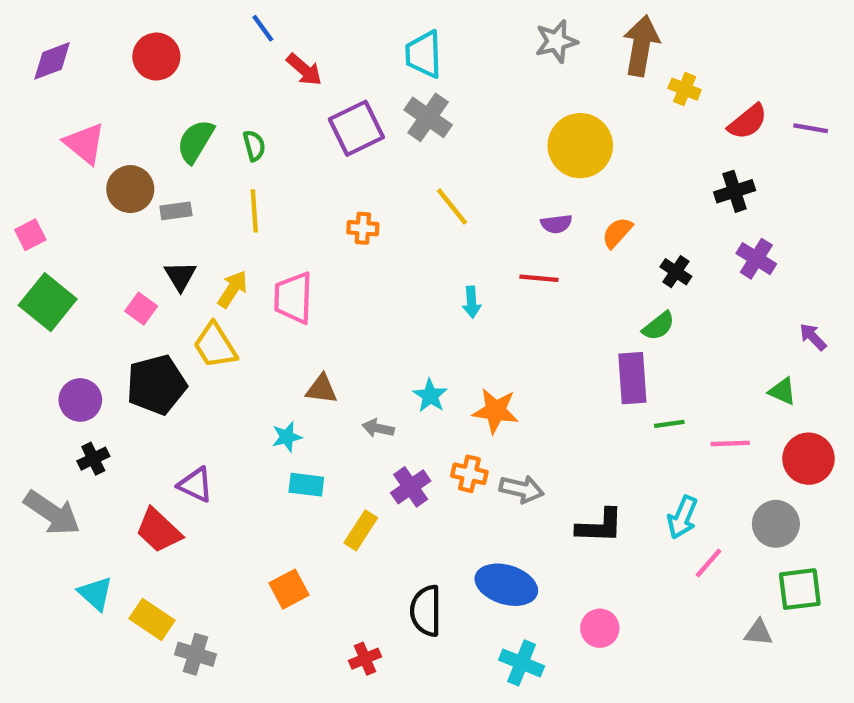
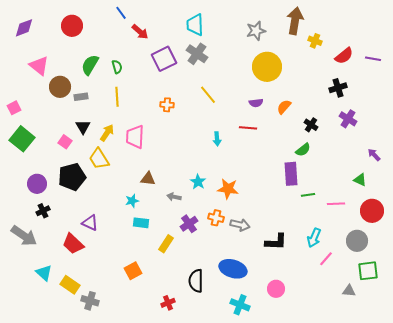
gray star: (556, 41) -> (256, 31), moved

